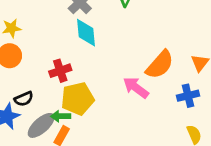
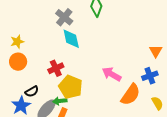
orange semicircle: (160, 65) -> (131, 95), moved
yellow pentagon: (78, 99) -> (71, 87), turned -30

